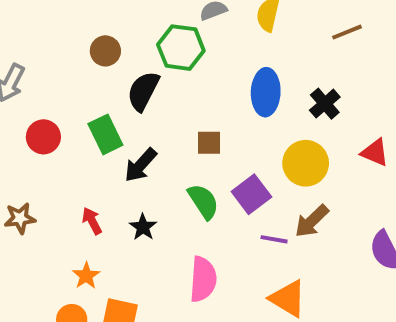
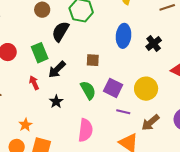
yellow circle: (306, 163) -> (146, 89), moved
purple square: (251, 194) -> (113, 88), turned -30
red arrow: (92, 221) -> (34, 83), moved
brown arrow: (312, 221) -> (150, 123), moved

